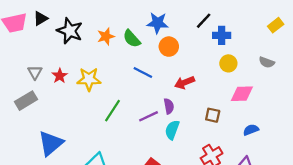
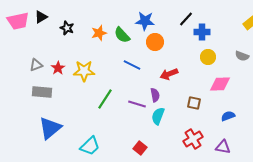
black star: (70, 31) -> (67, 28), size x0.6
gray triangle: (35, 72) -> (36, 65), turned 40
gray rectangle: (26, 101) -> (42, 92), moved, turned 36
purple line: (149, 116) -> (137, 104), turned 42

